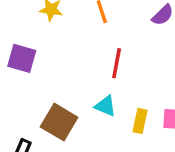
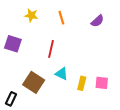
red line: (117, 63) -> (51, 49), moved

